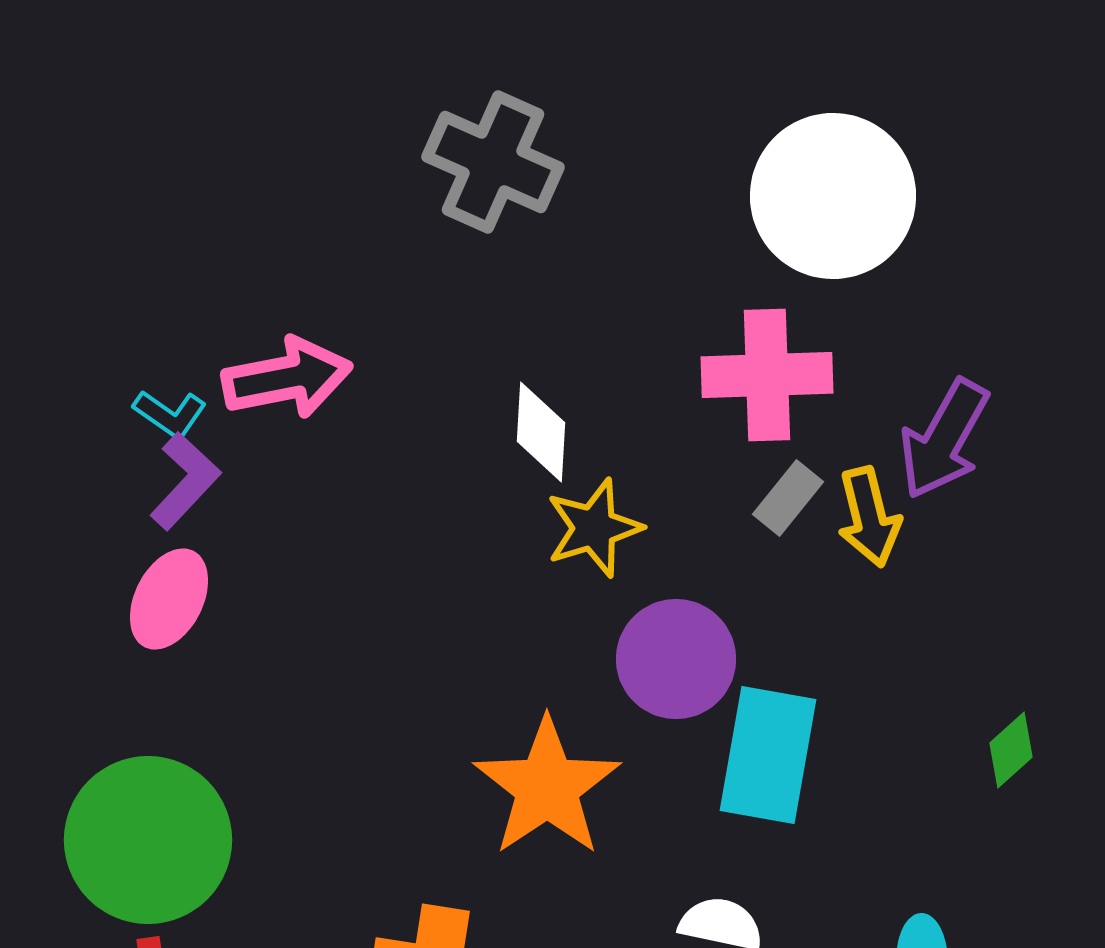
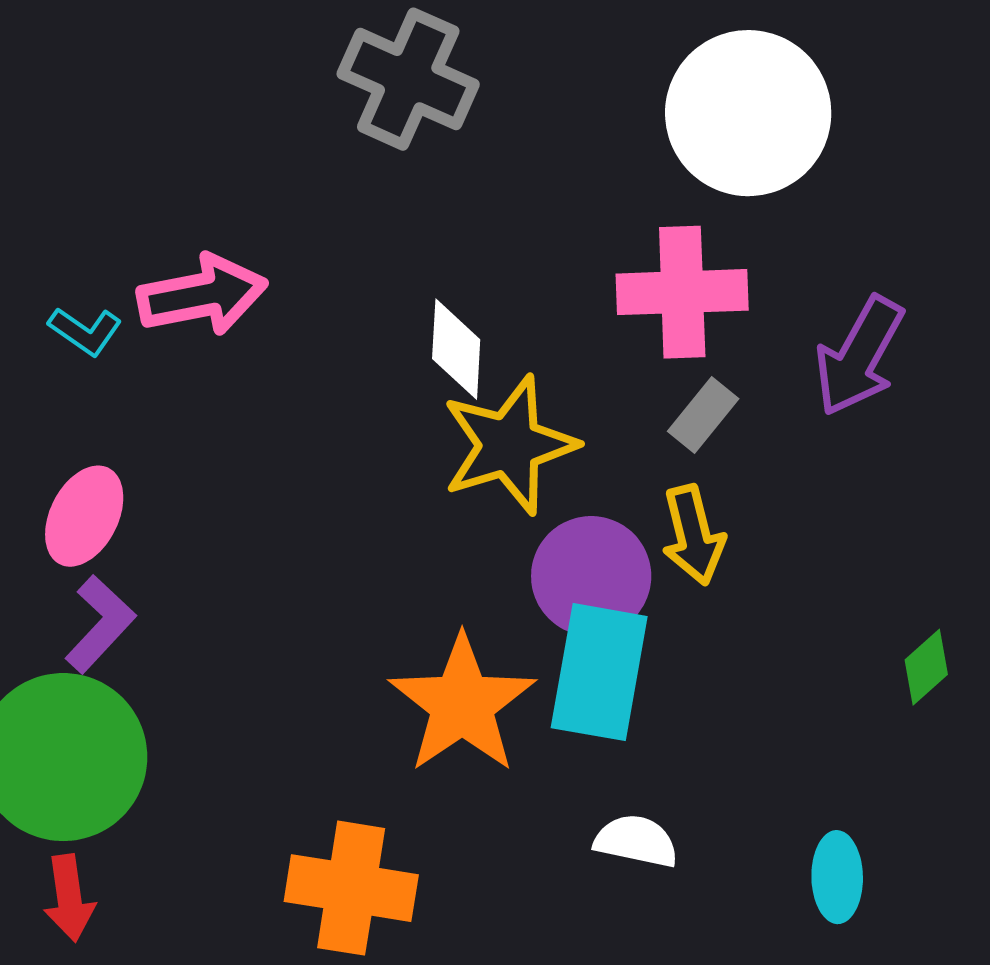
purple L-shape: (185, 481) -> (100, 624), moved
yellow arrow: (869, 517) -> (693, 535), moved
yellow star: (594, 528) -> (509, 445), size x1.4
cyan rectangle: (768, 755) -> (599, 672), moved

